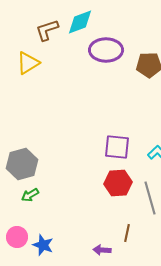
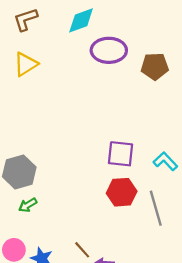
brown L-shape: (47, 30) -> (26, 19), moved
brown line: (127, 233) -> (82, 250), moved, turned -54

